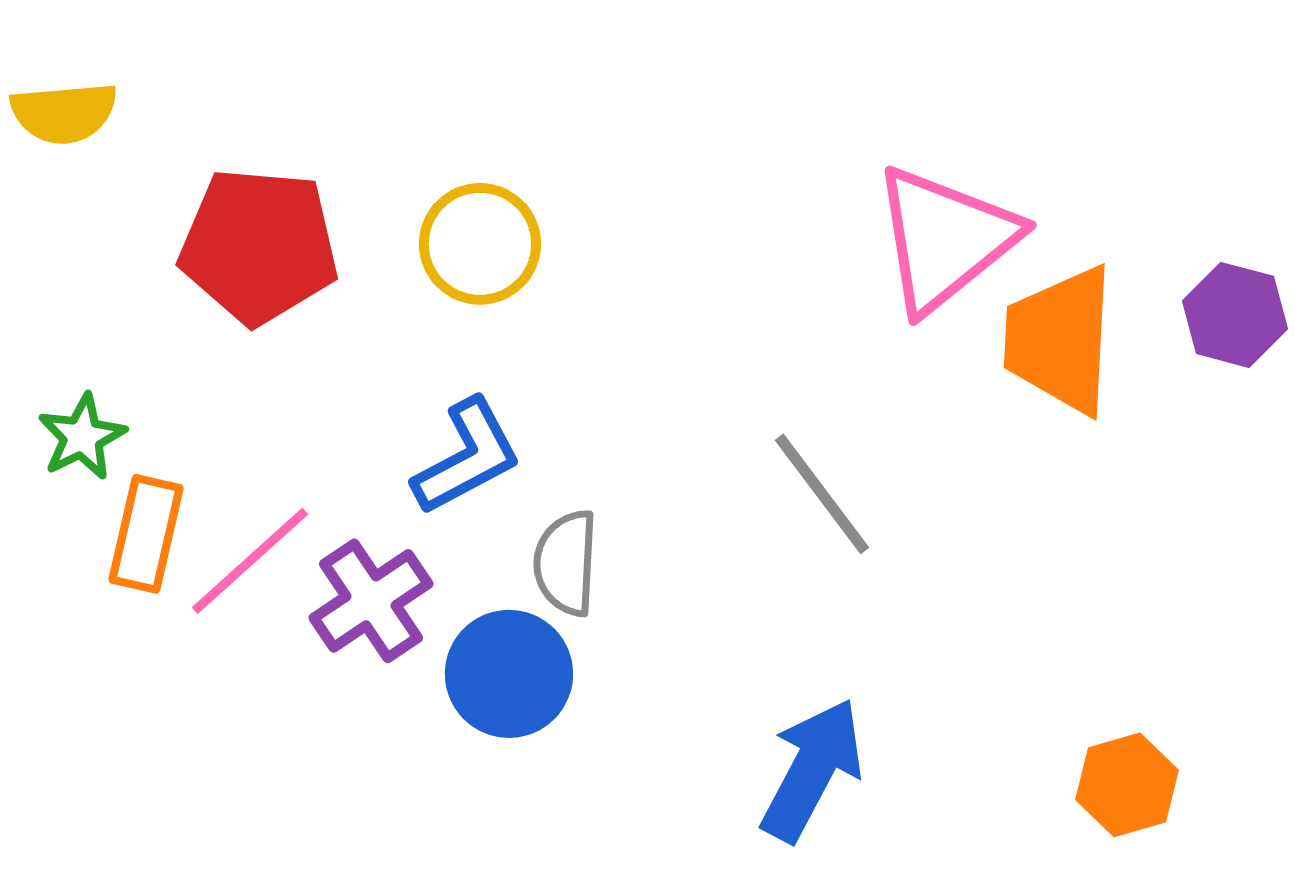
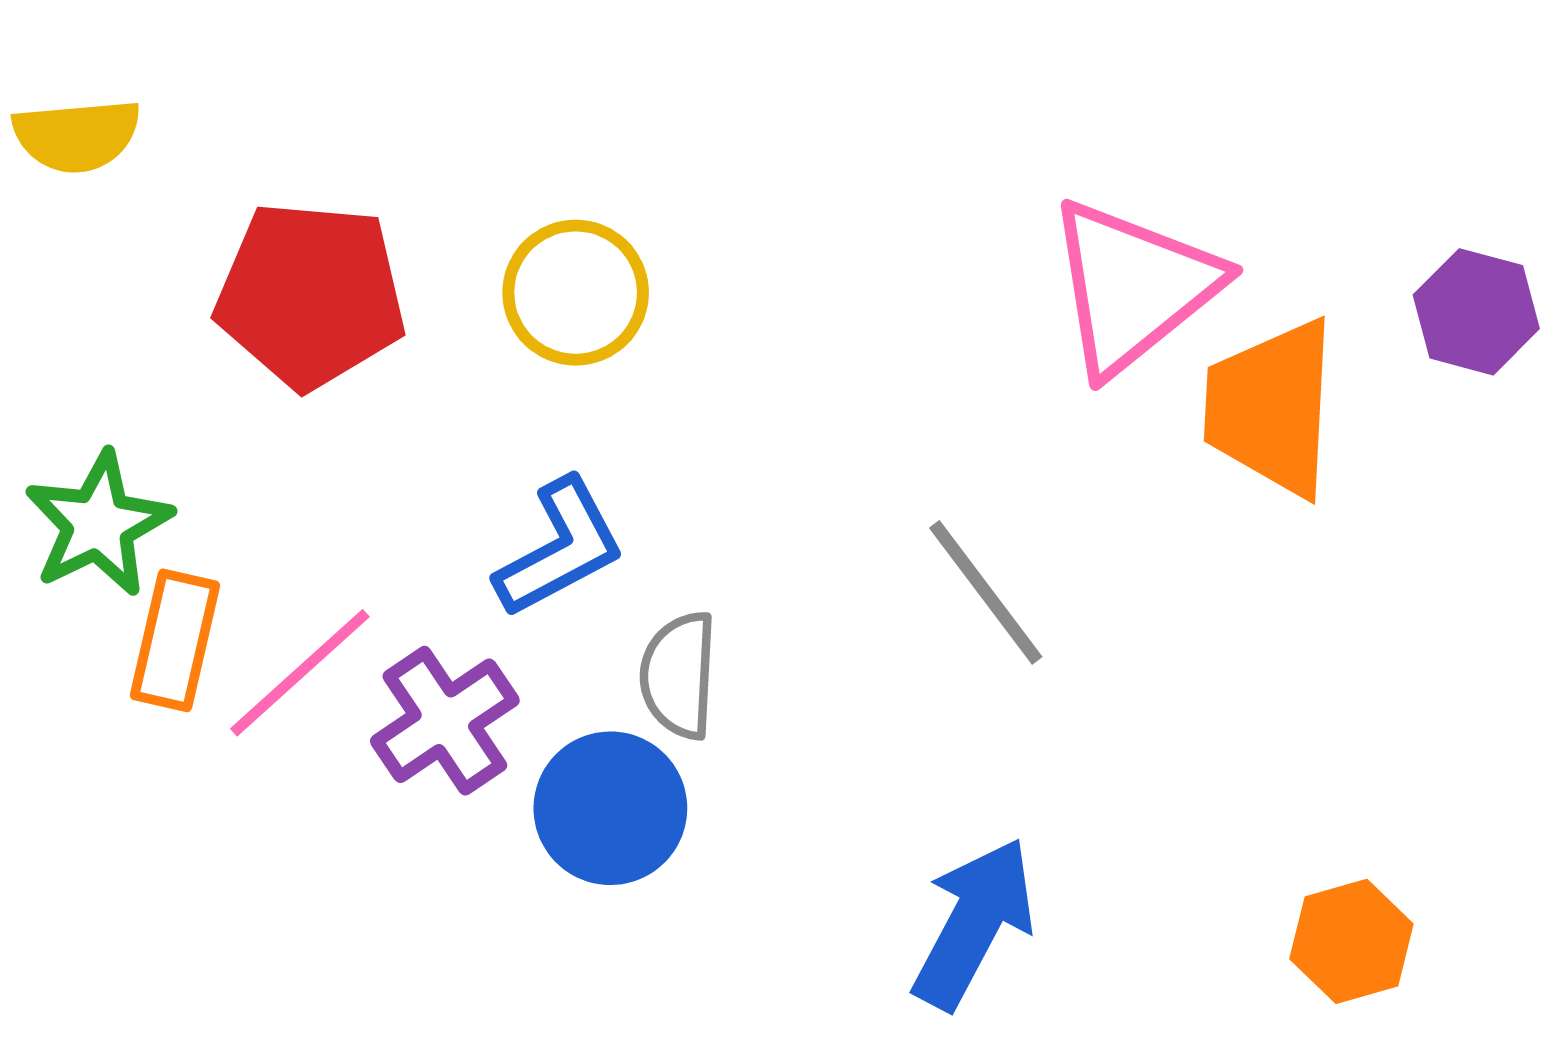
purple hexagon: (1235, 315) -> (1476, 312), moved
green star: (82, 437) -> (98, 524), size x1.4

